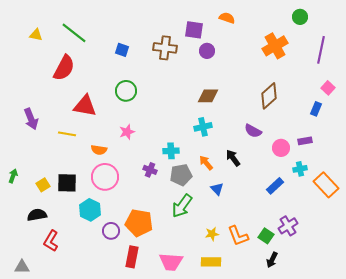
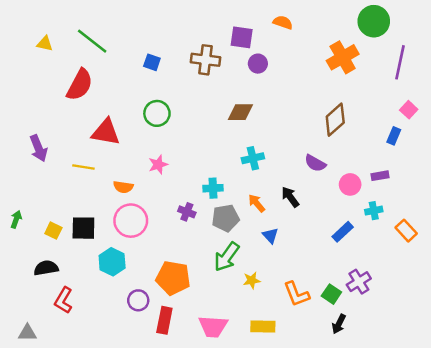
green circle: (300, 17) -> (374, 21), size x1.6
brown diamond: (208, 96) -> (240, 112), moved
yellow square: (43, 185) -> (53, 231), turned -32
orange rectangle: (326, 185) -> (406, 231), size x0.7
purple circle: (111, 231) -> (138, 300), moved
yellow star: (212, 234) -> (252, 280), moved

